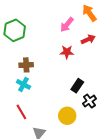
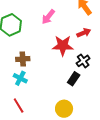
pink arrow: (67, 25) -> (48, 17), moved
red star: (67, 52) -> (63, 46), size x1.5
black cross: (89, 101) -> (83, 61), moved

